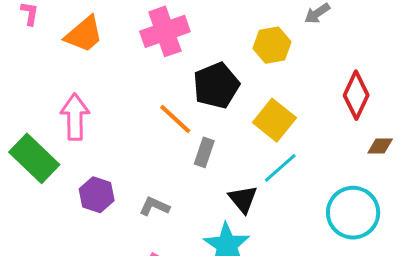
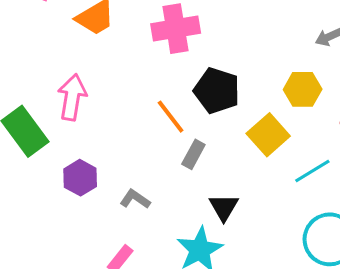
yellow hexagon: (272, 45) -> (303, 89), moved
black pentagon: (216, 86) -> (217, 91), turned 30
cyan line: (280, 168) -> (312, 171), moved

